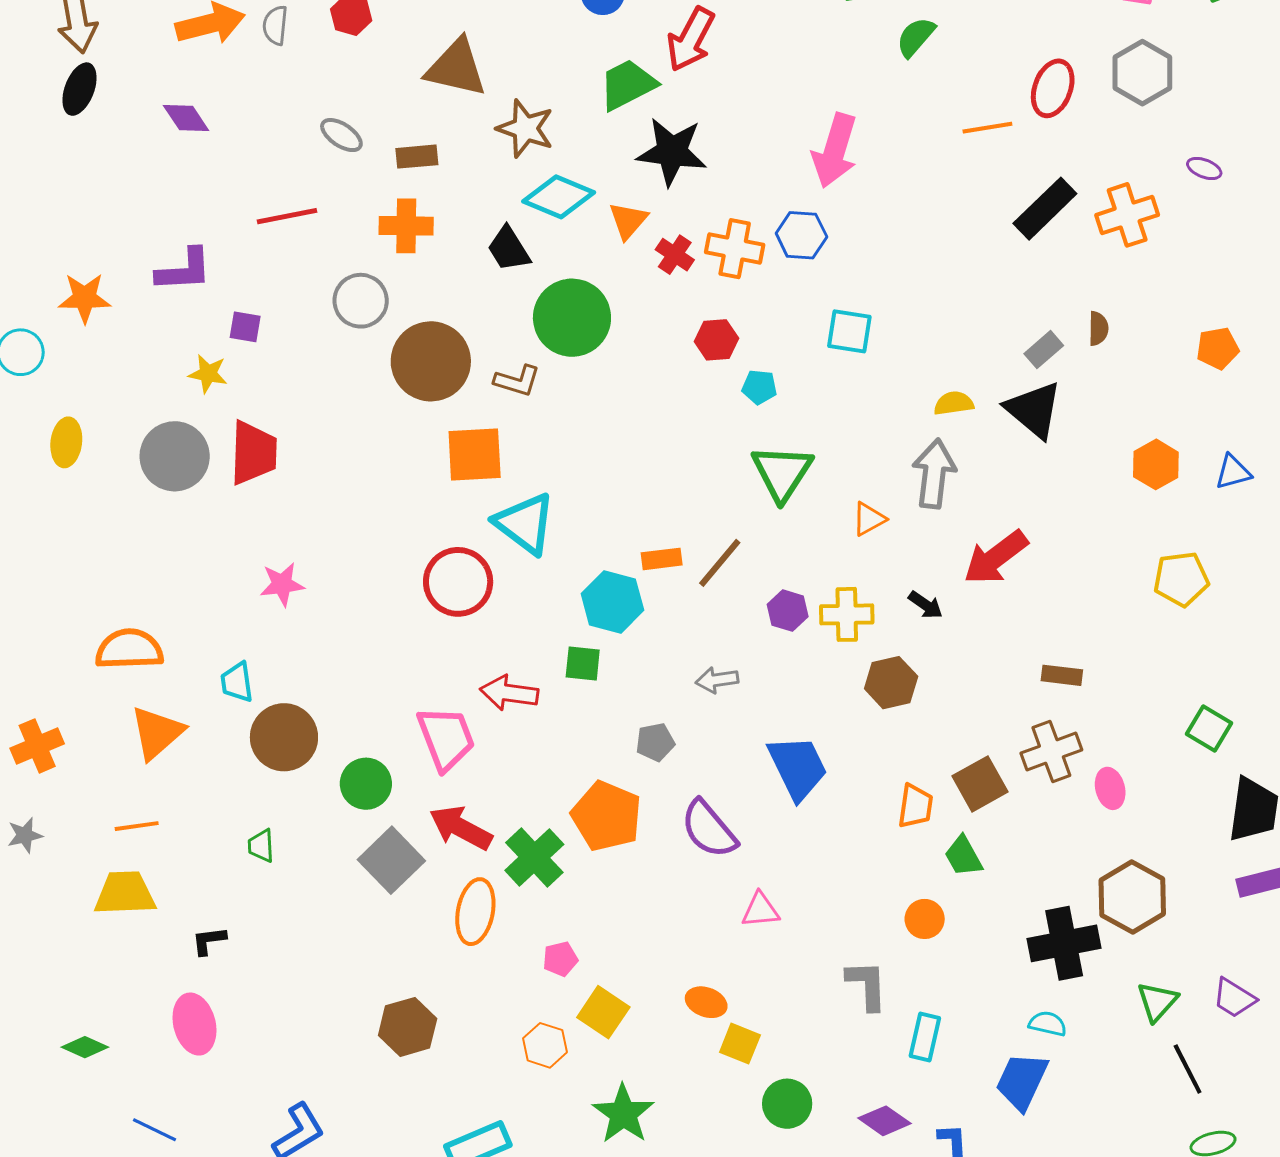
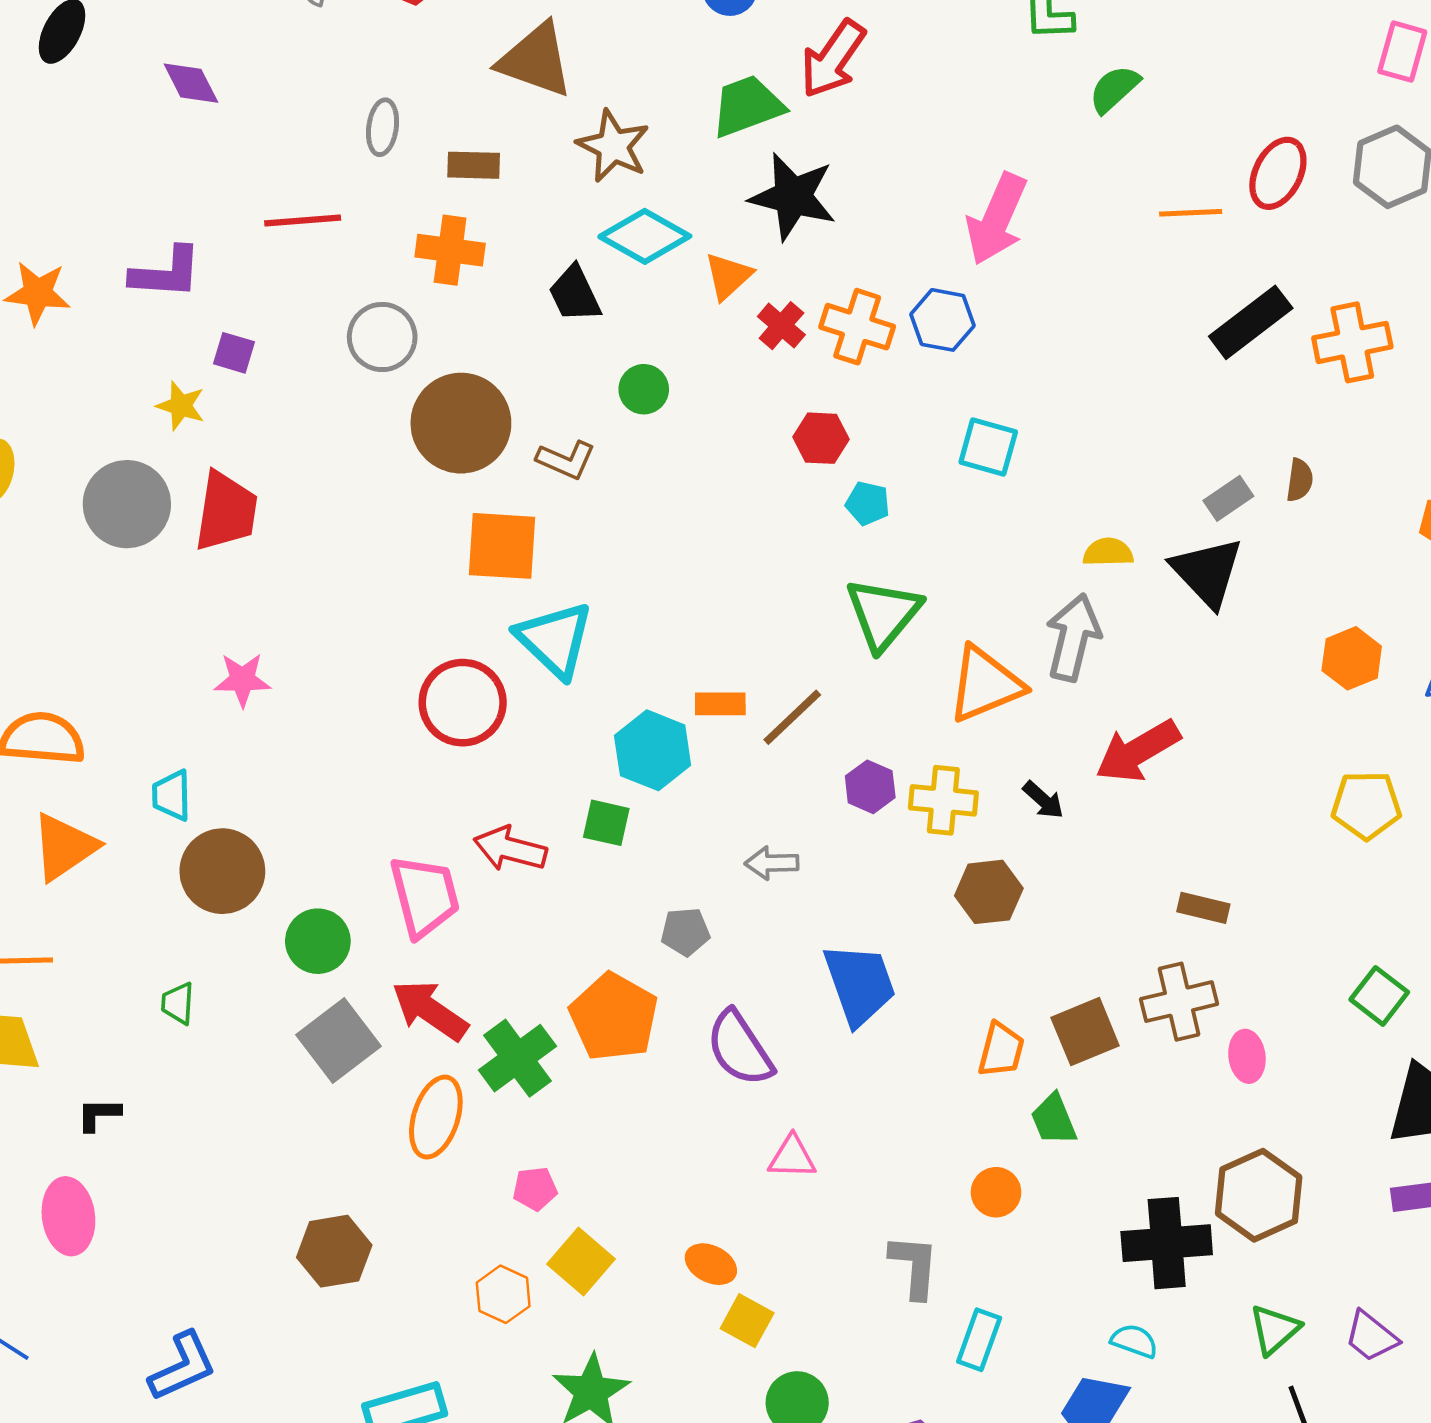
gray ellipse: (341, 135) -> (383, 127), turned 57
green circle: (572, 318) -> (644, 389), size x0.5
orange triangle: (869, 519) -> (985, 684), size x1.8

